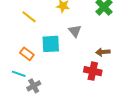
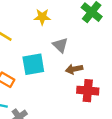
brown arrow: (103, 52) -> (74, 69), moved

